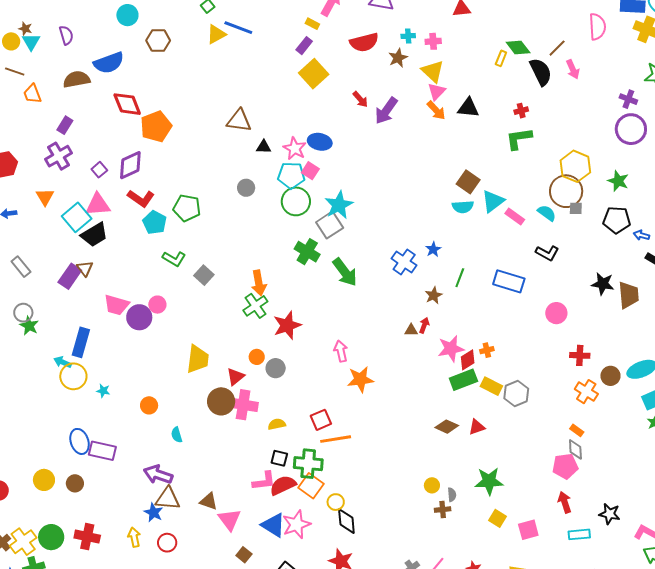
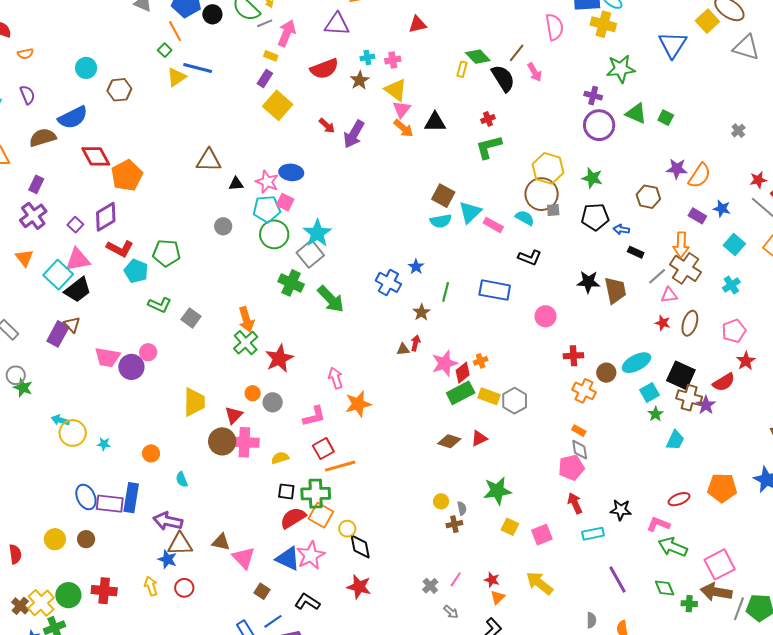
blue rectangle: (81, 342) -> (131, 498), moved
pink L-shape: (264, 481) -> (314, 416), moved

